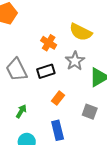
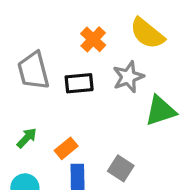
orange rectangle: (58, 98) -> (66, 148), moved
gray square: (90, 112) -> (121, 168), moved

